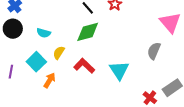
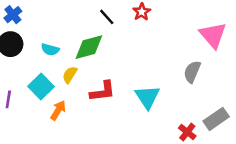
green diamond: (88, 32) -> (89, 47), moved
red L-shape: (84, 66) -> (103, 91), turned 130

